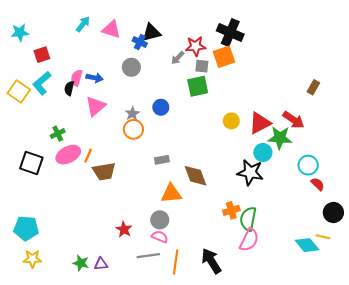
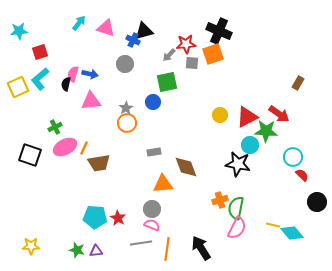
green square: (198, 86) -> (167, 82), moved
yellow square: (19, 91) -> (18, 87), turned 30
pink triangle: (96, 106) -> (91, 101), turned 35
cyan pentagon: (26, 228) -> (95, 217), moved
yellow line: (323, 237) -> (273, 225), moved

